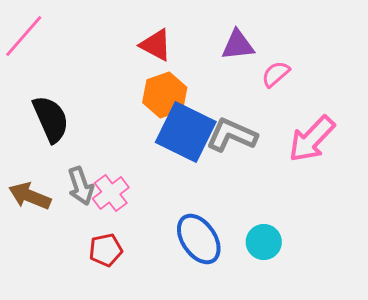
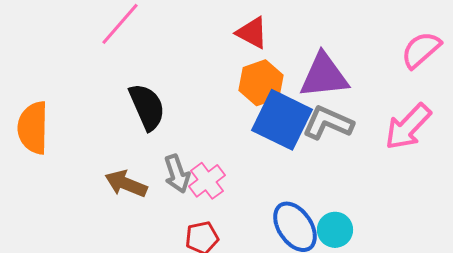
purple triangle: (238, 45) -> (324, 76), moved, size x1.5
pink semicircle: (276, 74) -> (421, 50), moved, size x1.4
cyan circle: (264, 242) -> (335, 230), moved

